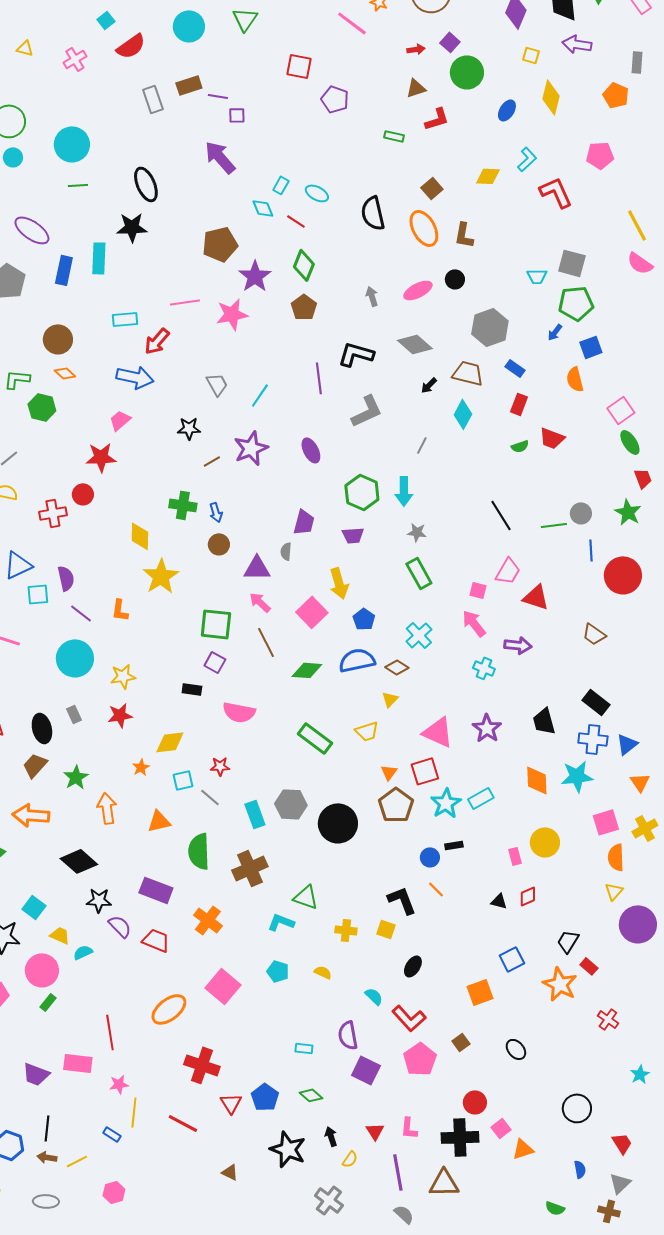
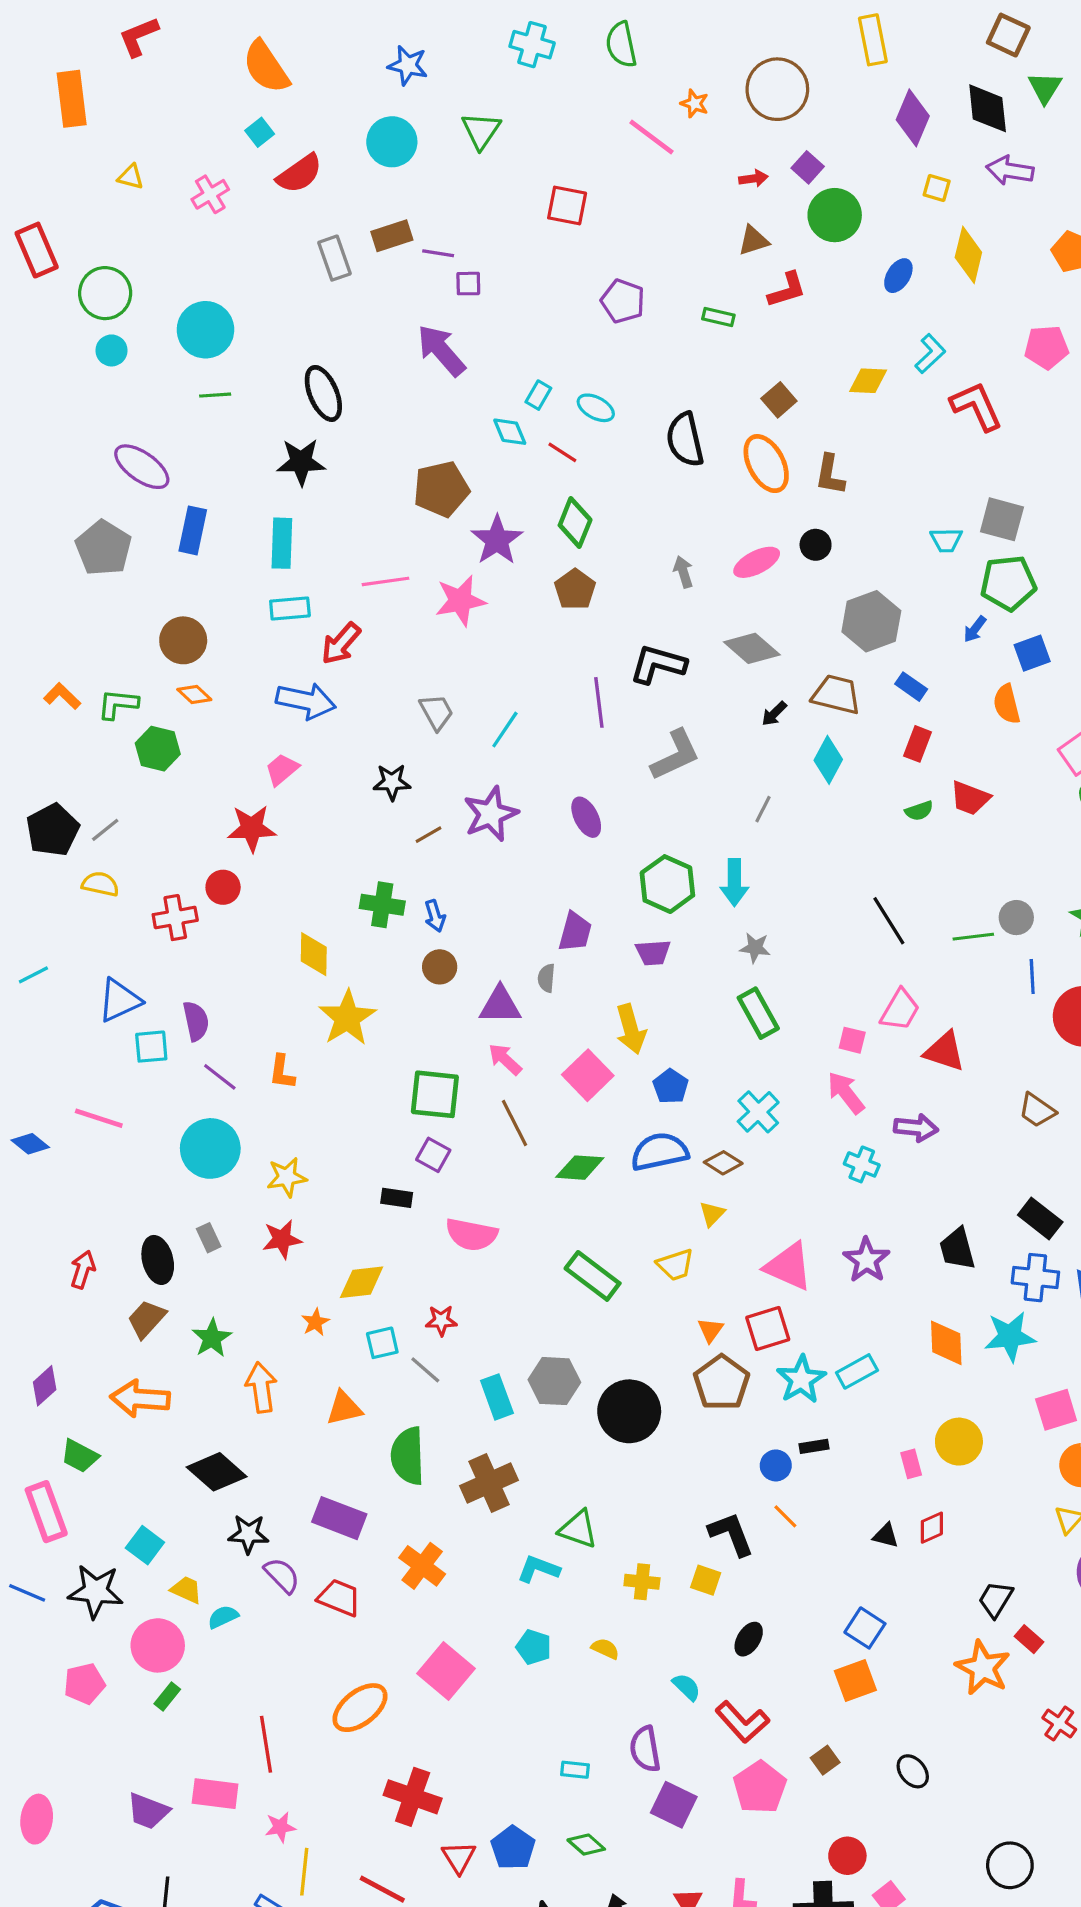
purple pentagon: (335, 99) -> (623, 301), moved
cyan rectangle: (99, 258) -> (282, 543), moved
blue square: (512, 959) -> (865, 1628), moved, turned -30

